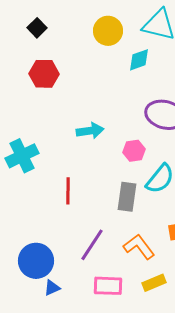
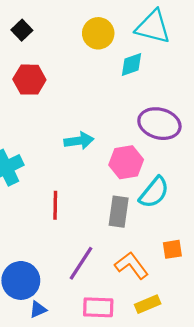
pink hexagon: (134, 151) -> (126, 162), size x1.4

